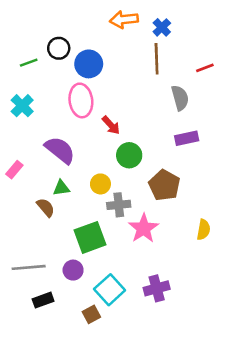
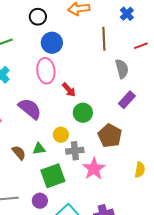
blue cross: (162, 27) -> (127, 14), moved
black circle: (59, 48) -> (38, 17), moved
purple rectangle: (187, 138) -> (127, 100), turned -36
green triangle: (61, 188) -> (39, 149), moved

